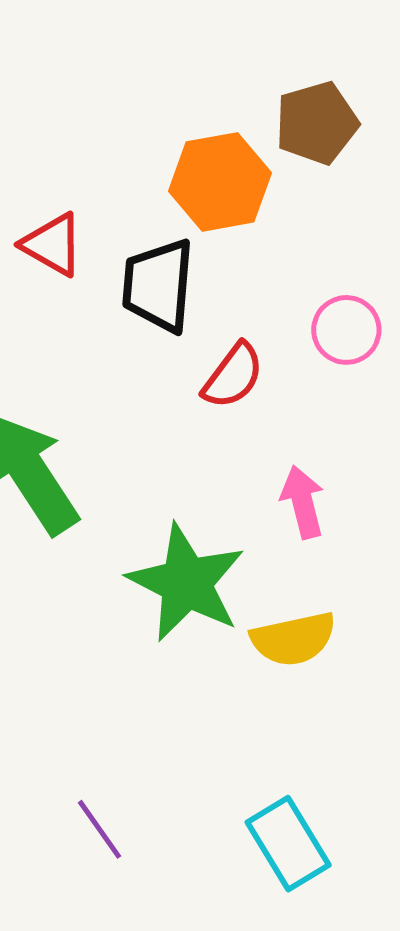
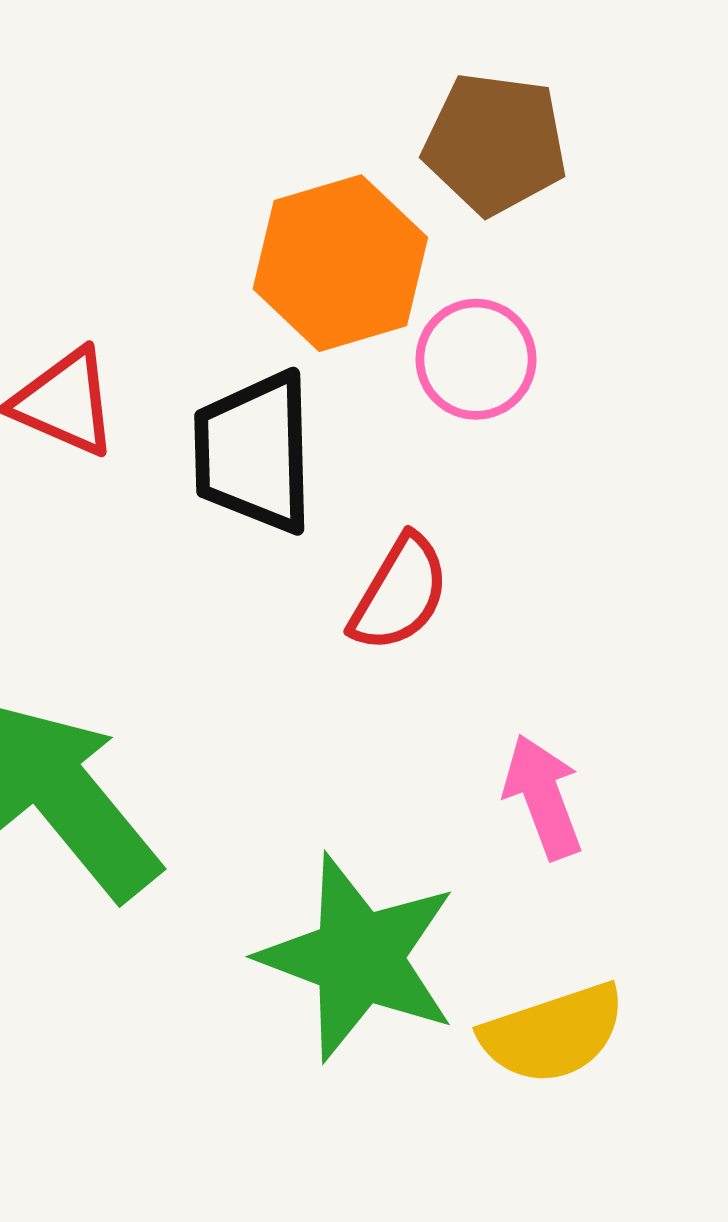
brown pentagon: (317, 123) -> (495, 144), turned 30
pink circle: (346, 330) -> (476, 359), moved

